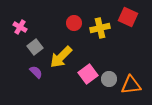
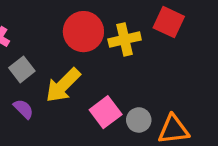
red circle: (74, 23) -> (83, 32), size x1.6

